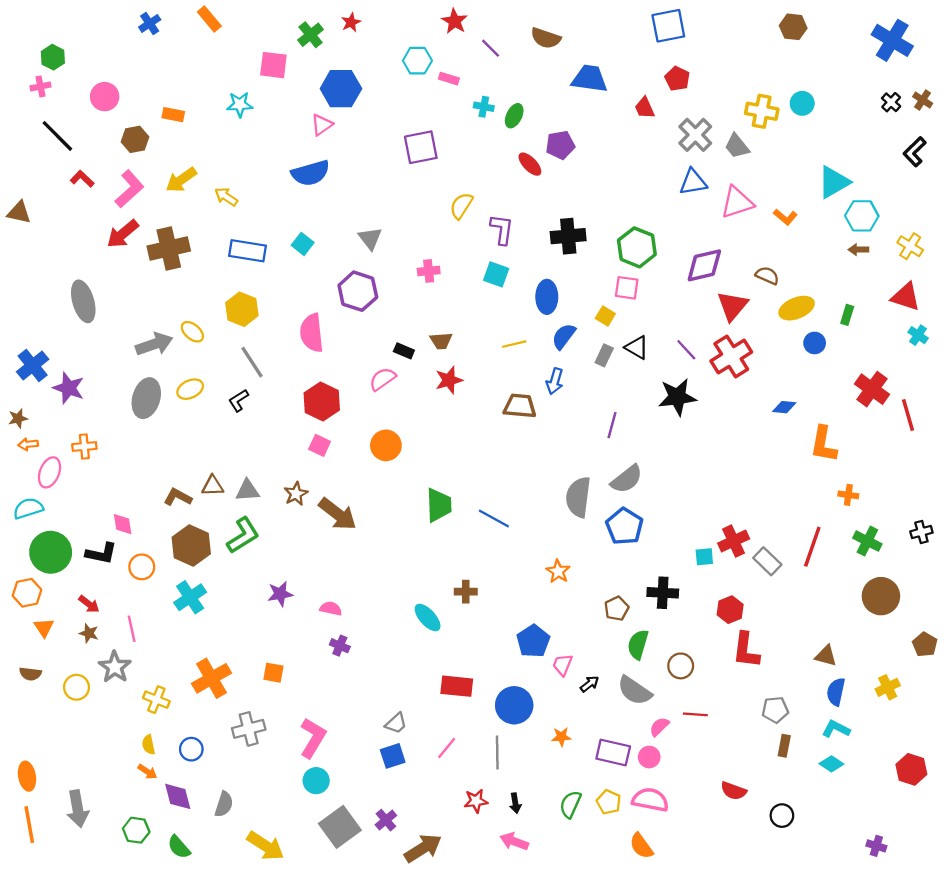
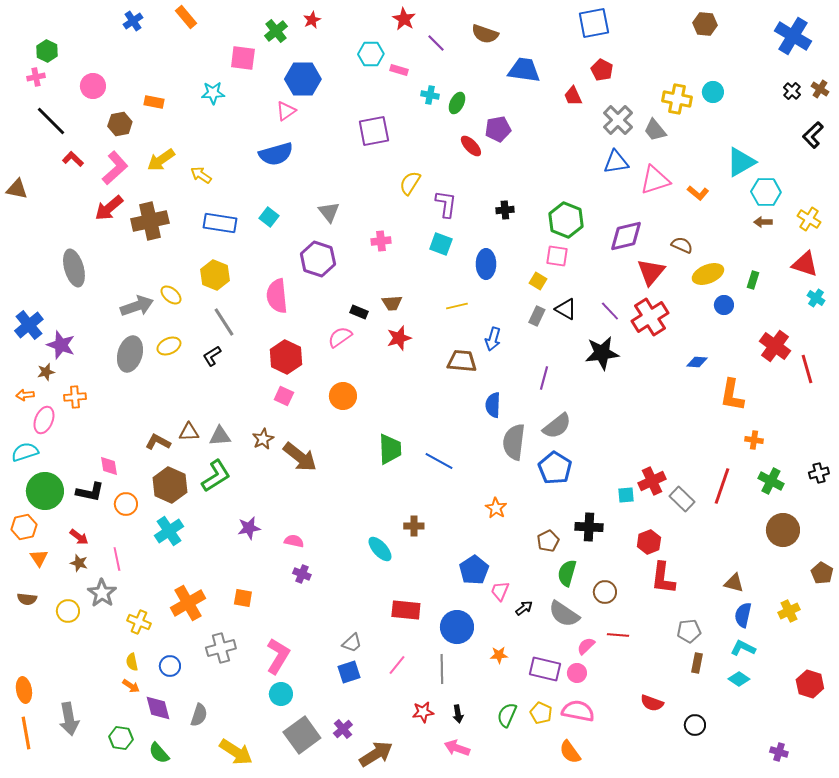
black cross: (568, 236) -> (505, 210), size x0.6
blue semicircle: (564, 336) -> (493, 405), moved, turned -35
brown star: (18, 418) -> (46, 372), moved

